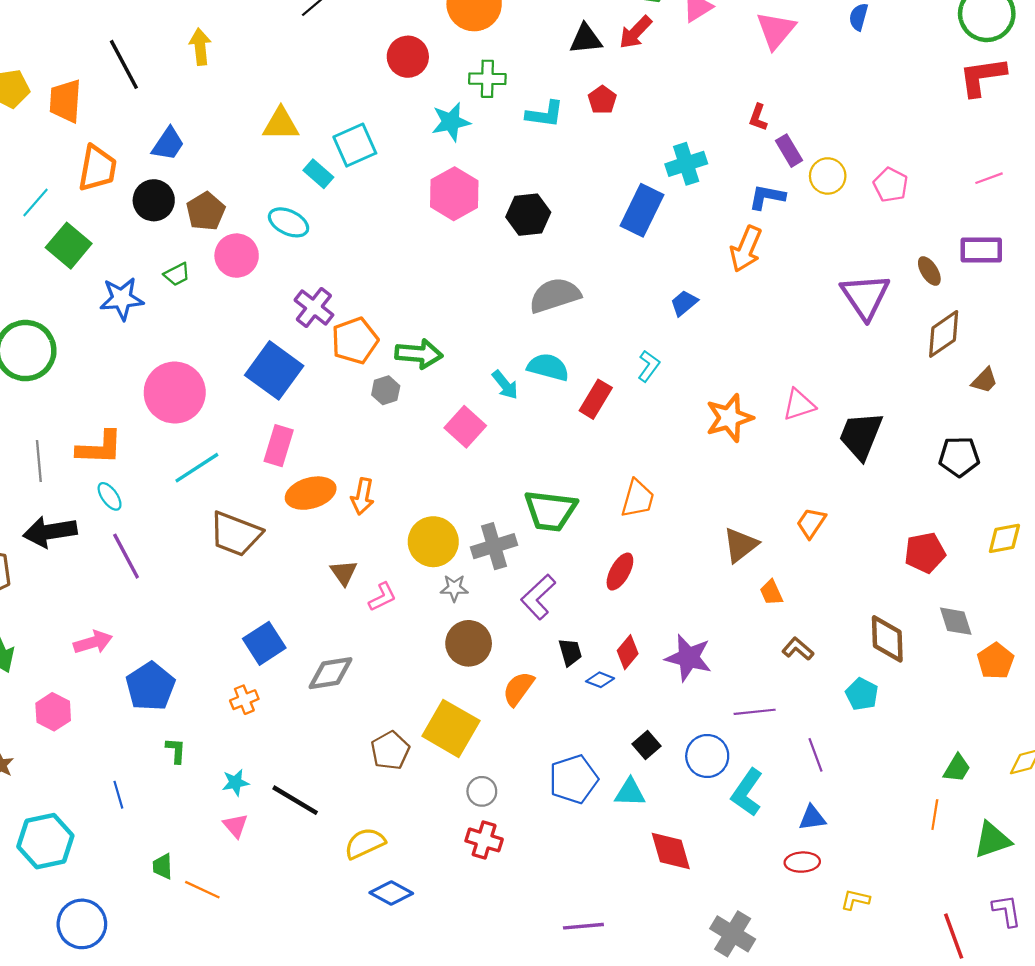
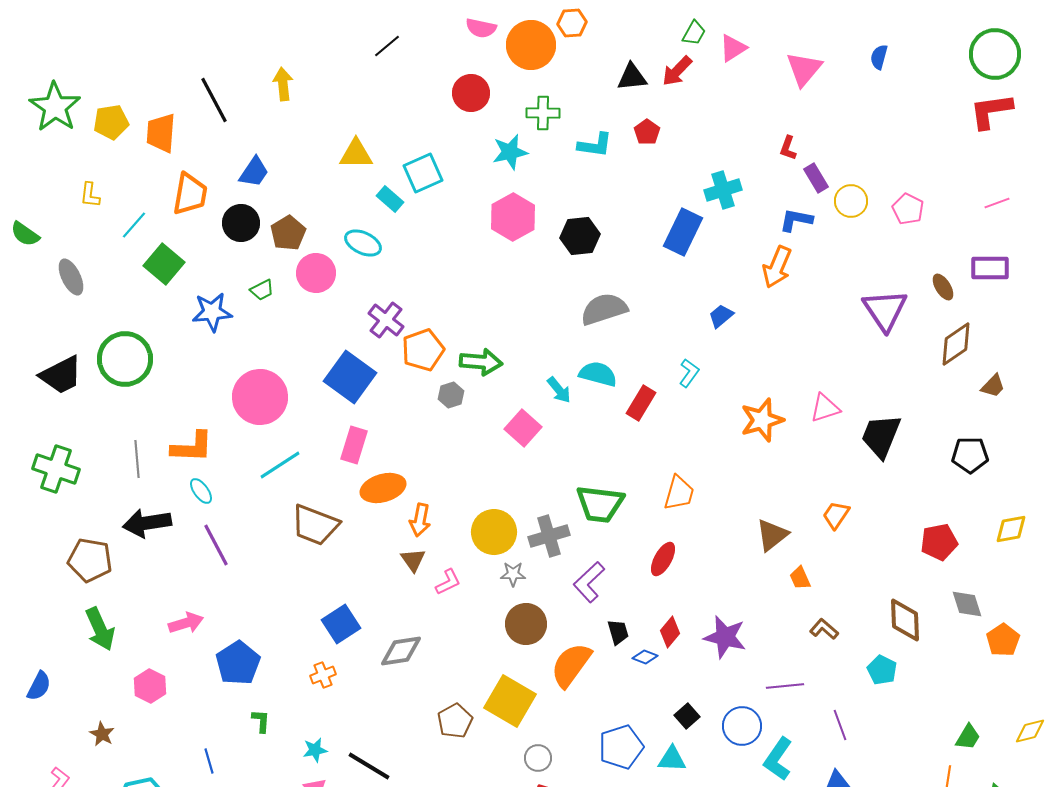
orange arrow: (363, 496) -> (420, 520), moved
orange semicircle: (518, 689) -> (571, 665), size x1.4

